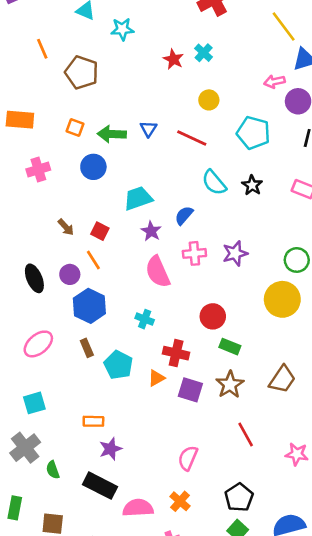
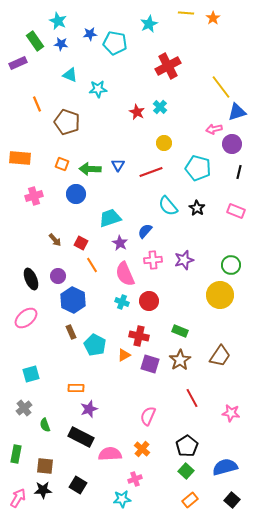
red line: (192, 138) -> (151, 172), turned -45
orange line: (93, 260) -> (92, 265), moved
red circle: (213, 316) -> (149, 301), moved
cyan cross: (145, 319) -> (122, 302), moved
pink ellipse: (38, 344) -> (26, 318), moved
gray cross: (25, 448) -> (24, 408), size x0.7

